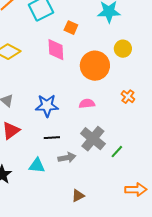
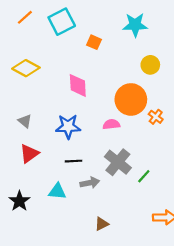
pink diamond: (56, 50) -> (78, 85), moved
orange circle: (95, 66) -> (131, 99), moved

